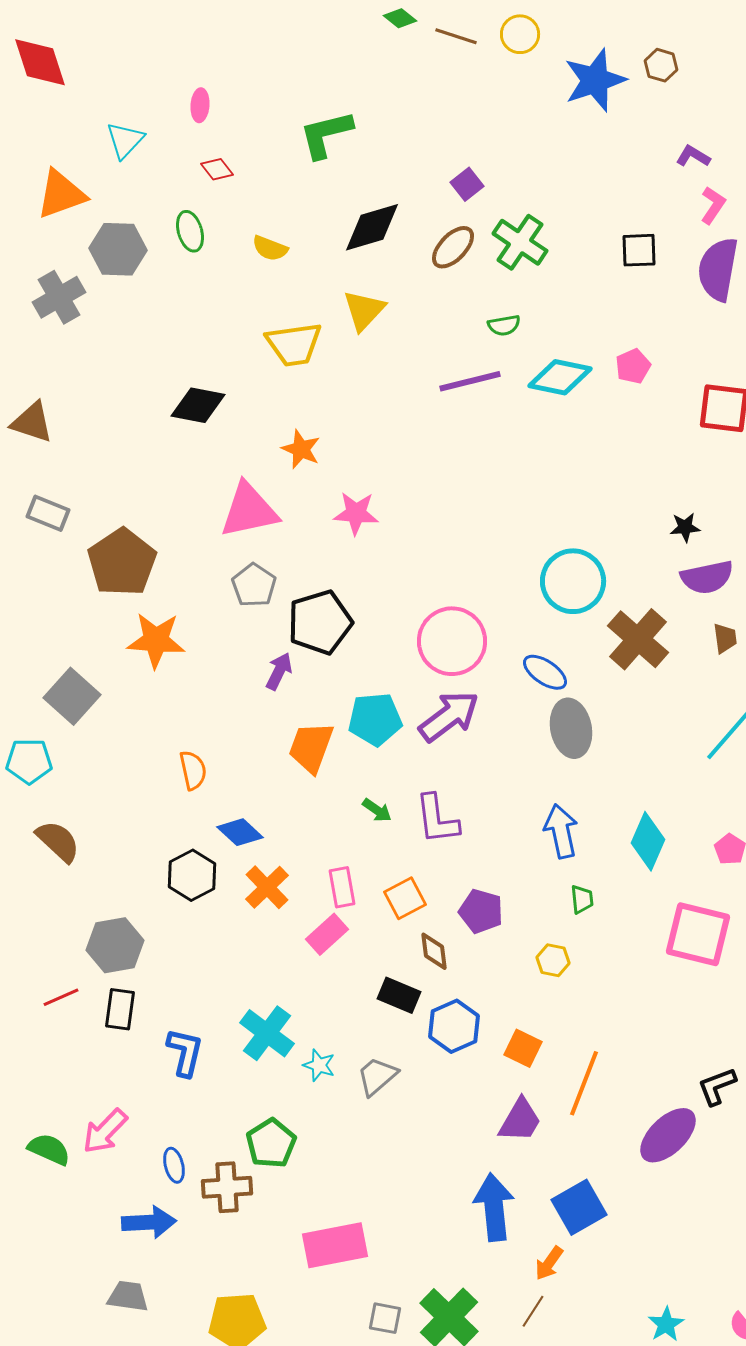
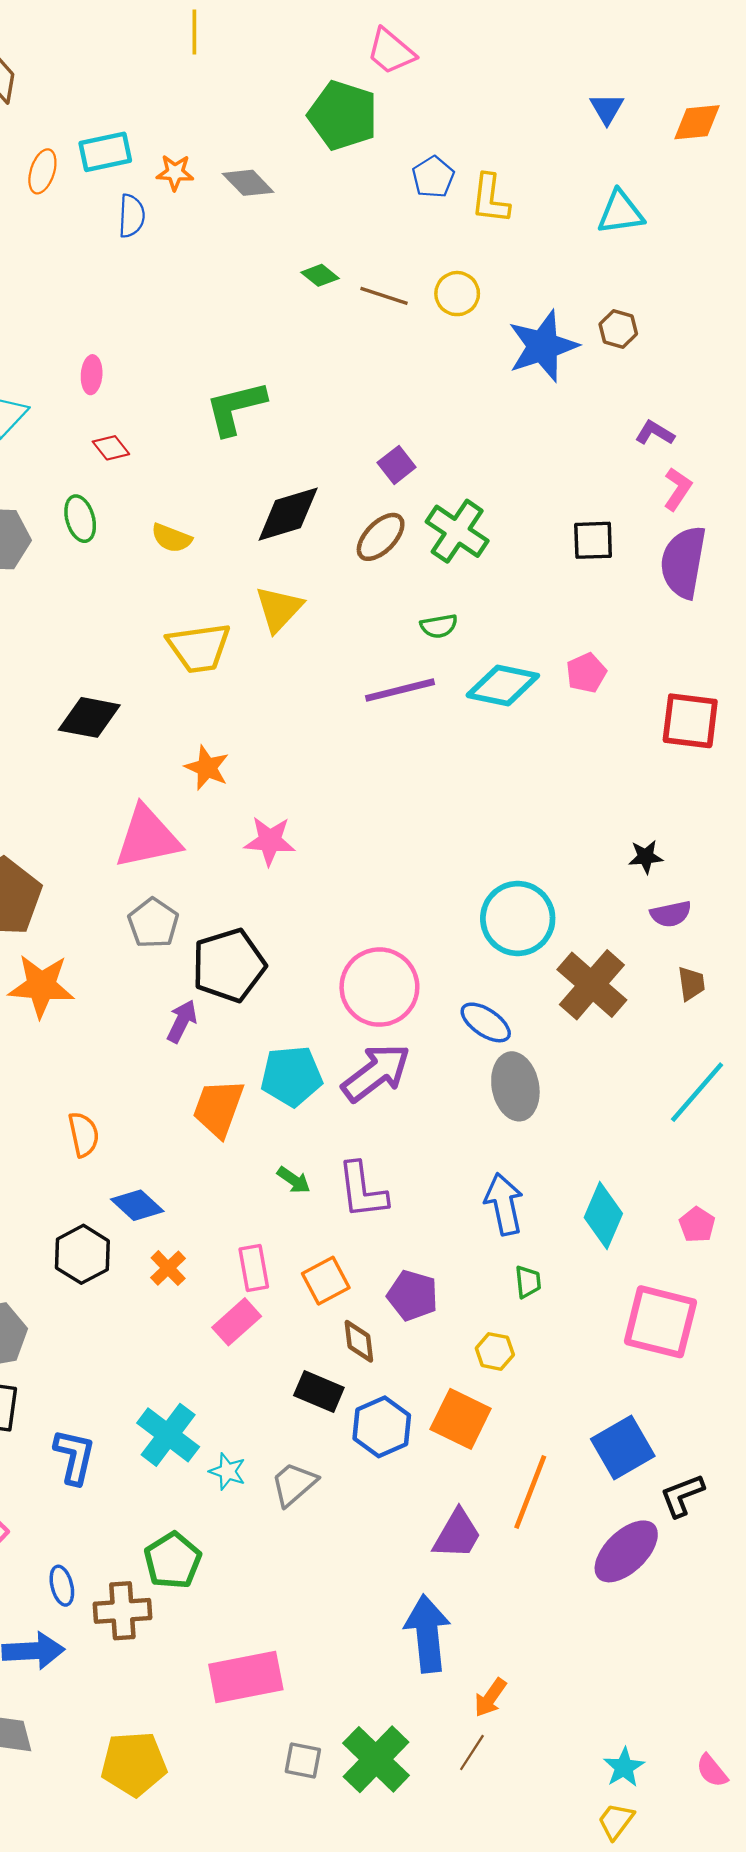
purple semicircle: (707, 577) -> (671, 914), size x0.7
orange cross: (267, 887) -> (168, 1268), size x0.7
orange square: (523, 1048) -> (461, 1419), moved, size x1.4
blue square: (579, 1207) -> (623, 1447), moved

